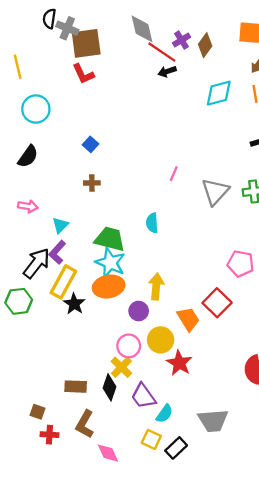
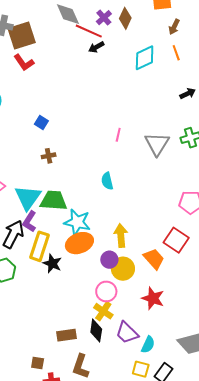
cyan triangle: (60, 225) -> (28, 198), size x1.8
green trapezoid: (110, 239) -> (54, 201), moved
yellow circle: (161, 340) -> (123, 269), moved

